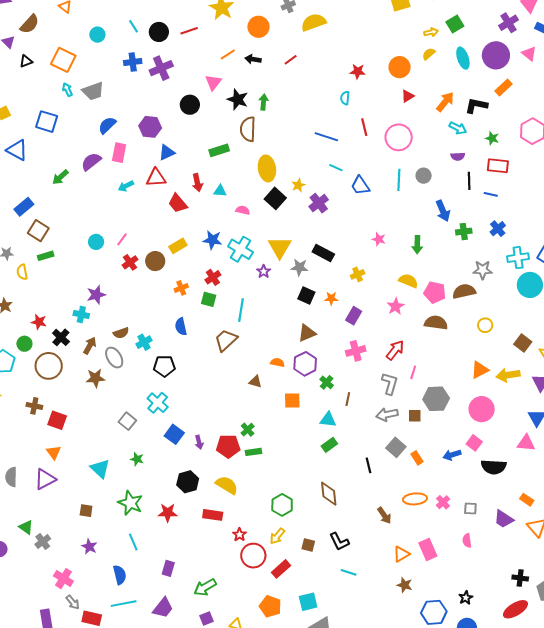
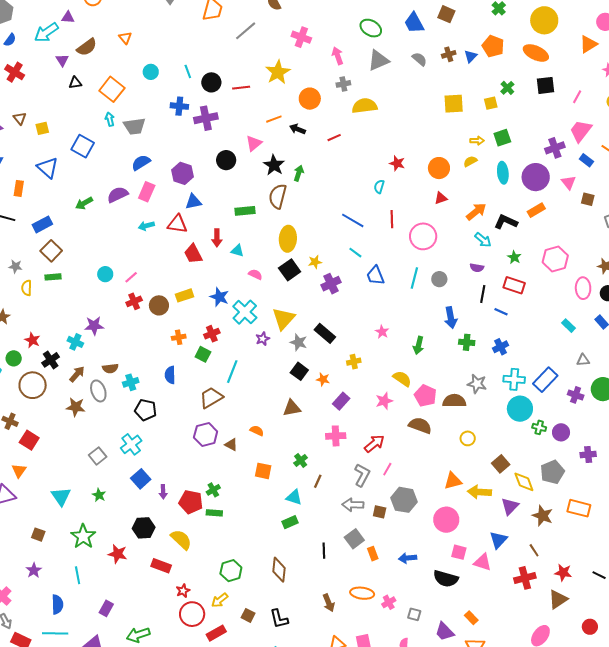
purple hexagon: (305, 364) -> (206, 434), moved
pink square: (474, 443) -> (459, 552), moved, turned -35

